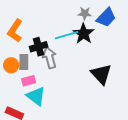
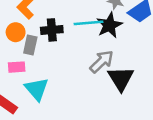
gray arrow: (50, 58) -> (102, 62), moved, turned 50
orange circle: (11, 65) -> (16, 32), moved
pink rectangle: (29, 81) -> (17, 67), moved

